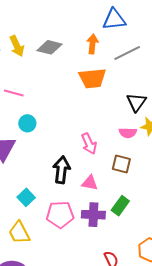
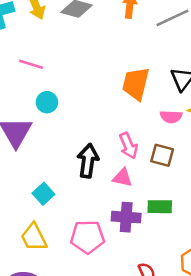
orange trapezoid: (92, 78) -> (136, 84), moved, turned 108
pink arrow: (89, 144) -> (128, 146), moved
green rectangle: (120, 206) -> (160, 207), turned 54
pink pentagon: (60, 215) -> (87, 237), moved

